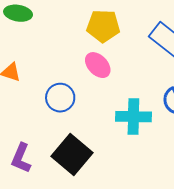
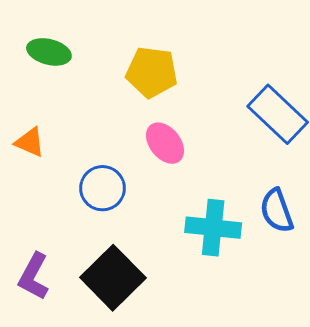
yellow pentagon: (103, 26) -> (152, 72), moved

